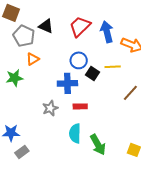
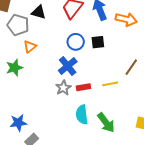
yellow line: (113, 67) -> (110, 84), moved
black square: (93, 74) -> (98, 42), moved, turned -32
blue cross: (67, 83) -> (68, 66), turned -30
gray star: (50, 108) -> (63, 88), moved

